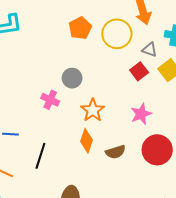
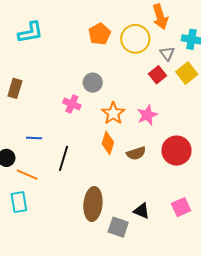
gray triangle: (150, 50) -> (167, 53), turned 35
pink star: (141, 114) -> (147, 115), moved

